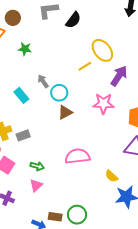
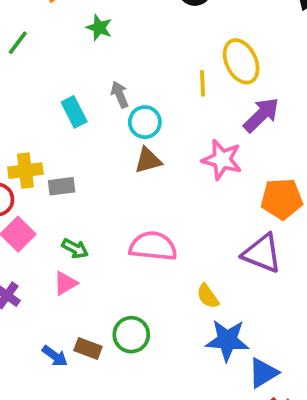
yellow line: (85, 66) -> (202, 83), turned -72
green circle: (77, 215) -> (131, 335), moved

